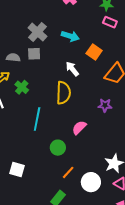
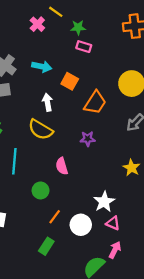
white arrow: (72, 69) -> (48, 102), turned 35
yellow semicircle: (63, 93) -> (40, 130), turned 125
pink semicircle: (79, 128) -> (62, 166), turned -56

